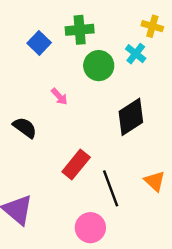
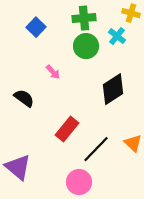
green cross: (80, 30) -> (84, 18), moved
black line: (111, 188) -> (96, 149), turned 64

